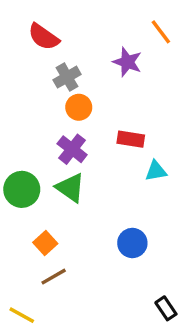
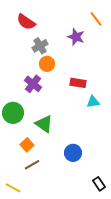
purple cross: (72, 149) -> (33, 84), moved
green triangle: (70, 188) -> (44, 124), moved
blue circle: (132, 243) -> (73, 153), moved

